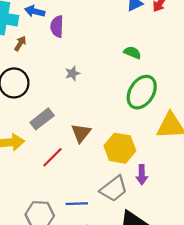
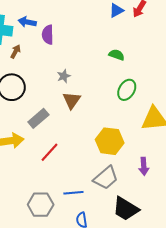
green ellipse: (142, 92) -> (127, 90), size x0.7
brown triangle: (81, 133) -> (72, 100), moved
purple arrow: (142, 175) -> (144, 166), moved

